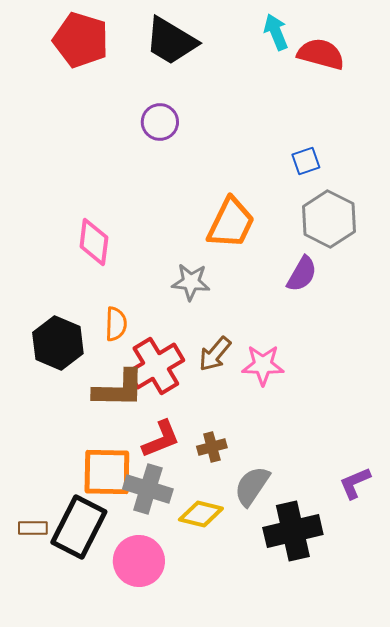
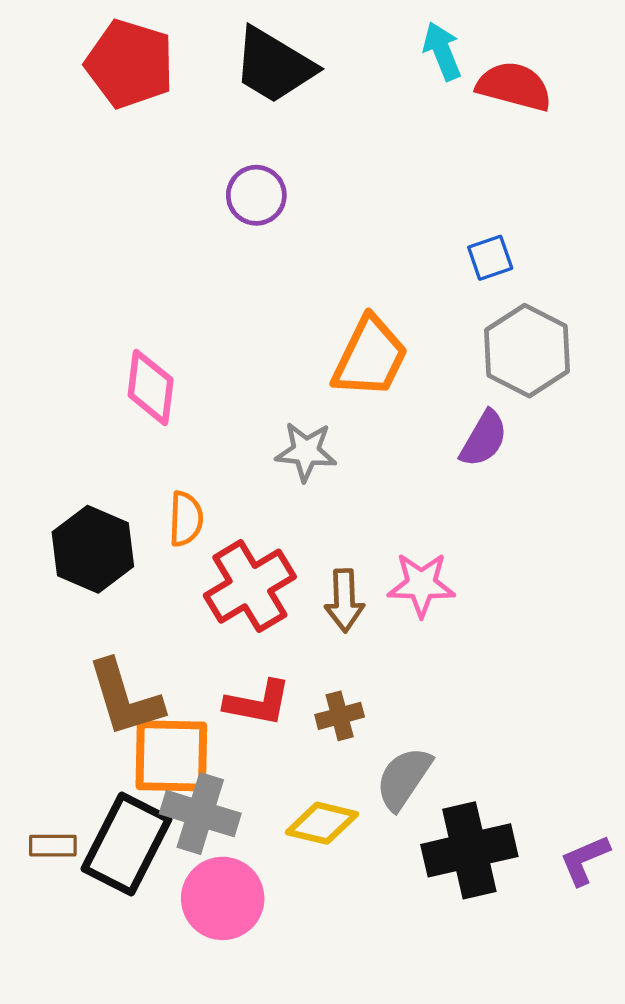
brown arrow: (215, 354) -> (344, 601), moved, turned -42
brown L-shape: (119, 389) -> (125, 698), moved, turned 72
red L-shape: (161, 439) -> (258, 703), turned 33
purple L-shape: (355, 483) -> (585, 860), moved
gray cross: (148, 489) -> (200, 814), moved

